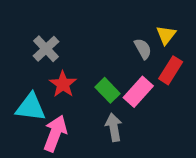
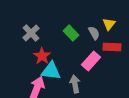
red rectangle: (171, 70) -> (112, 47), turned 60
green rectangle: (108, 90) -> (71, 33), moved
cyan triangle: (31, 107) -> (51, 71), moved

